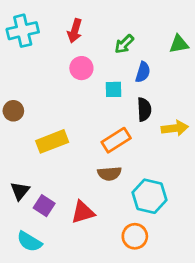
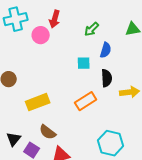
pink circle: (81, 68) -> (41, 35), moved
brown semicircle: (109, 174) -> (48, 132), moved, turned 42

